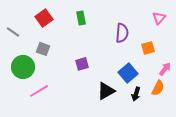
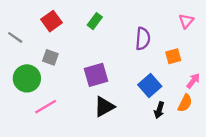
green rectangle: (81, 18) -> (95, 21), turned 48
purple square: (82, 64) -> (96, 75), size x1.5
black triangle: (106, 91) -> (104, 107), moved

